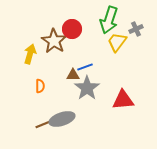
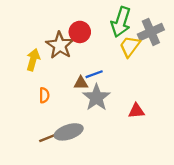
gray cross: (136, 29) -> (151, 32), size x1.6
red triangle: (123, 100) -> (136, 111), size x0.7

